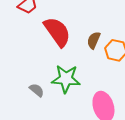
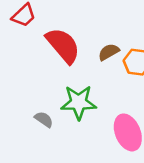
brown semicircle: (94, 40) -> (109, 52), turned 42

